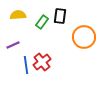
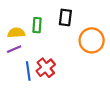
yellow semicircle: (18, 15) -> (16, 33), moved
green rectangle: (42, 22) -> (37, 25), moved, turned -32

